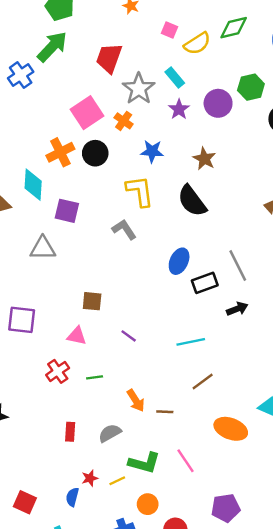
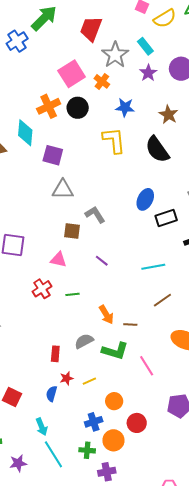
gray L-shape: (124, 229) -> (95, 215), moved
gray triangle: (43, 248) -> (63, 190), moved
red rectangle: (70, 432) -> (55, 354), moved
green L-shape: (144, 463) -> (115, 351), moved

